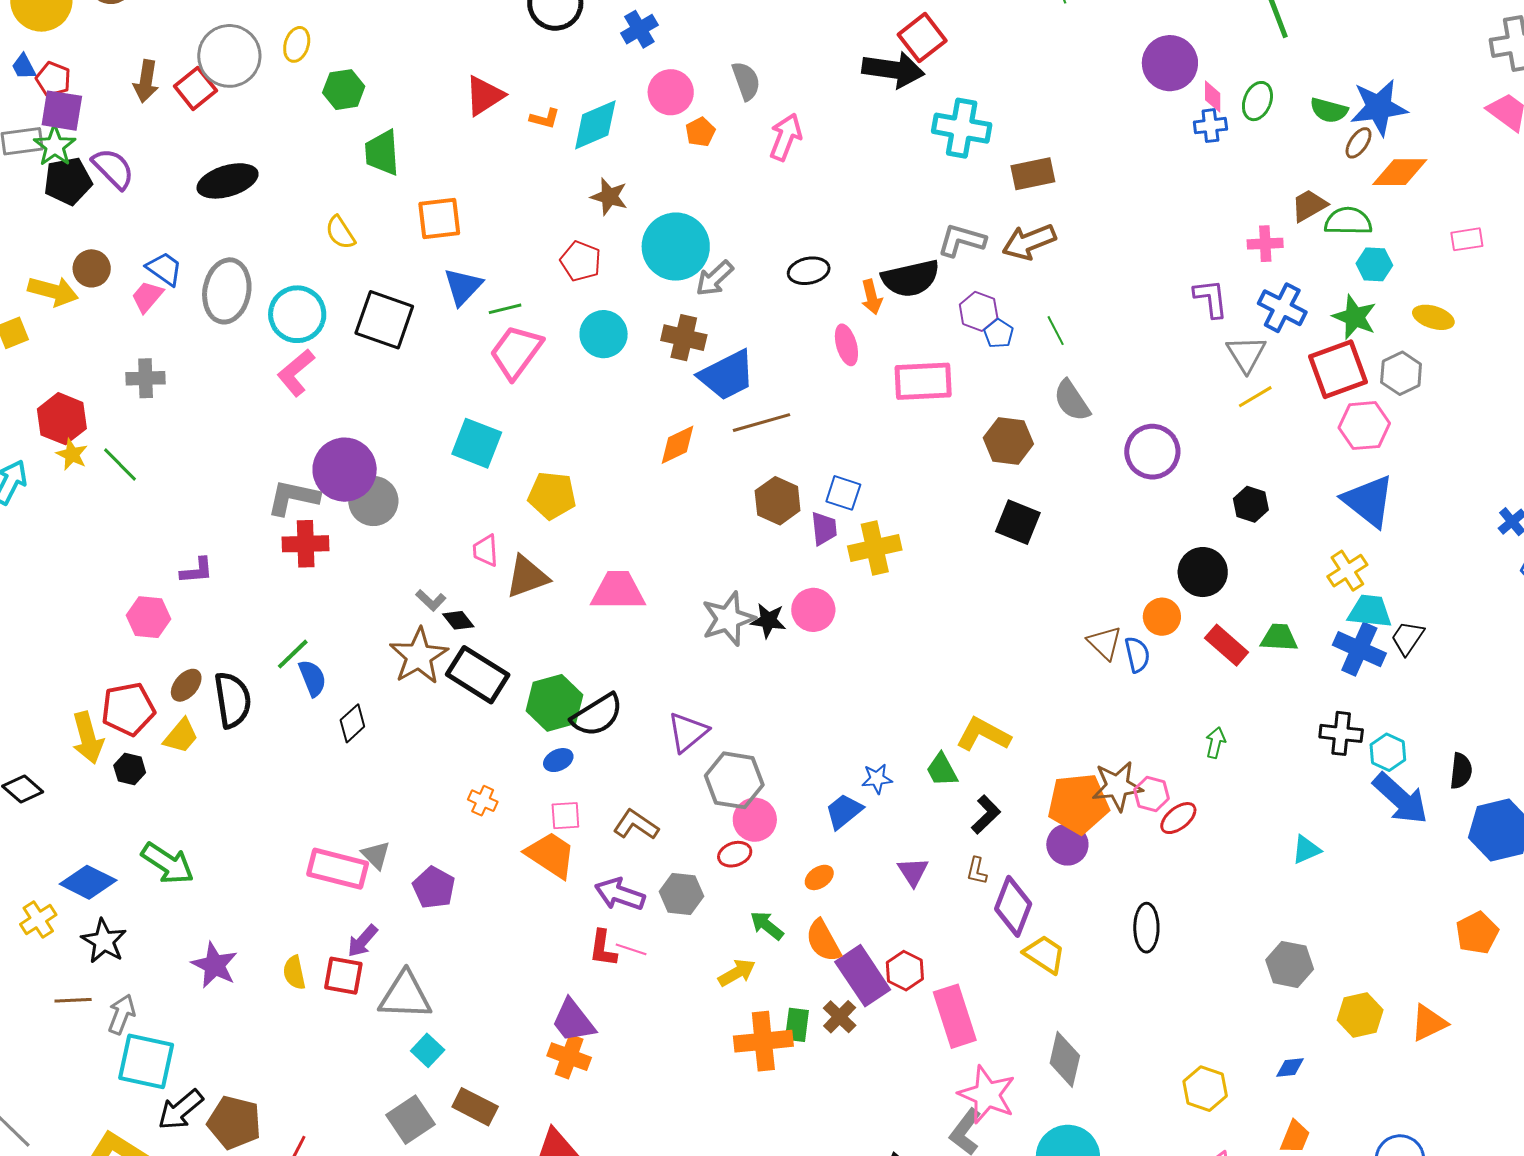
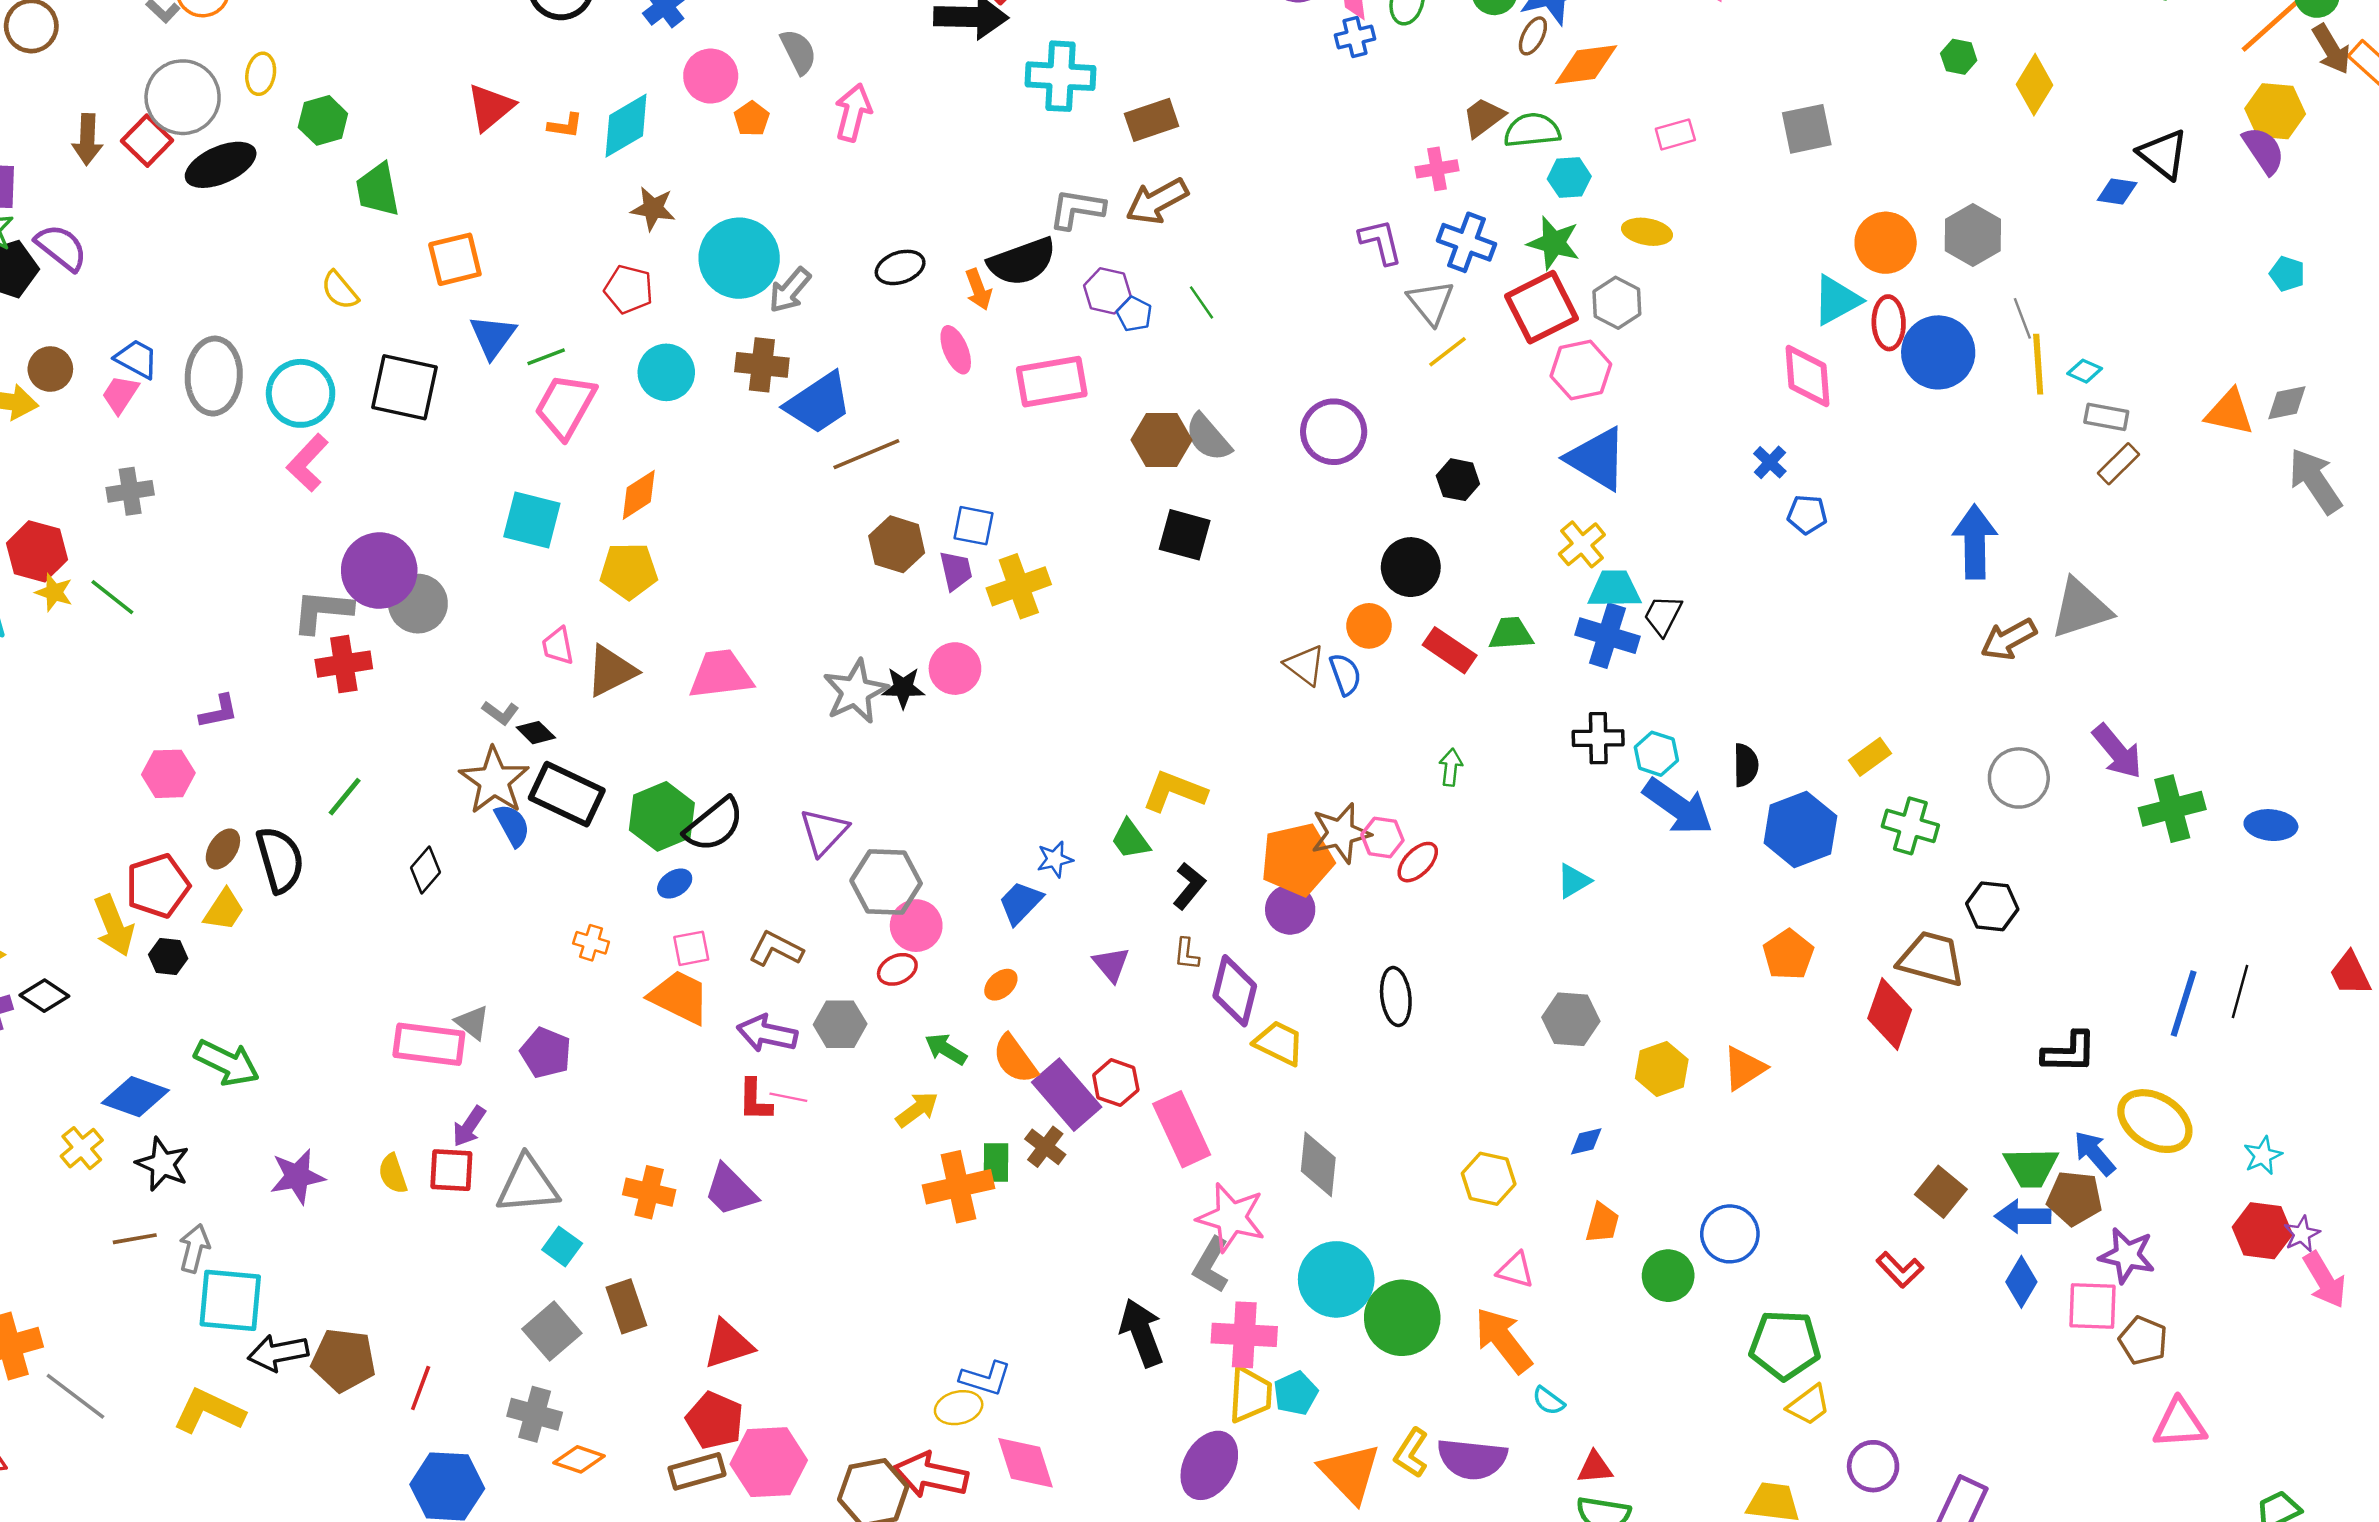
black ellipse: (228, 181) -> (221, 165), moved
gray semicircle: (1072, 401) -> (1208, 437), moved
orange diamond: (677, 445) -> (639, 495), moved
blue semicircle: (312, 678) -> (512, 825), moved
purple star: (215, 965) -> (297, 1176), turned -30
orange cross: (569, 1057) -> (649, 1192), moved
brown rectangle: (475, 1107) -> (626, 1306), turned 51
black arrow: (181, 1110) -> (278, 1353), turned 36

